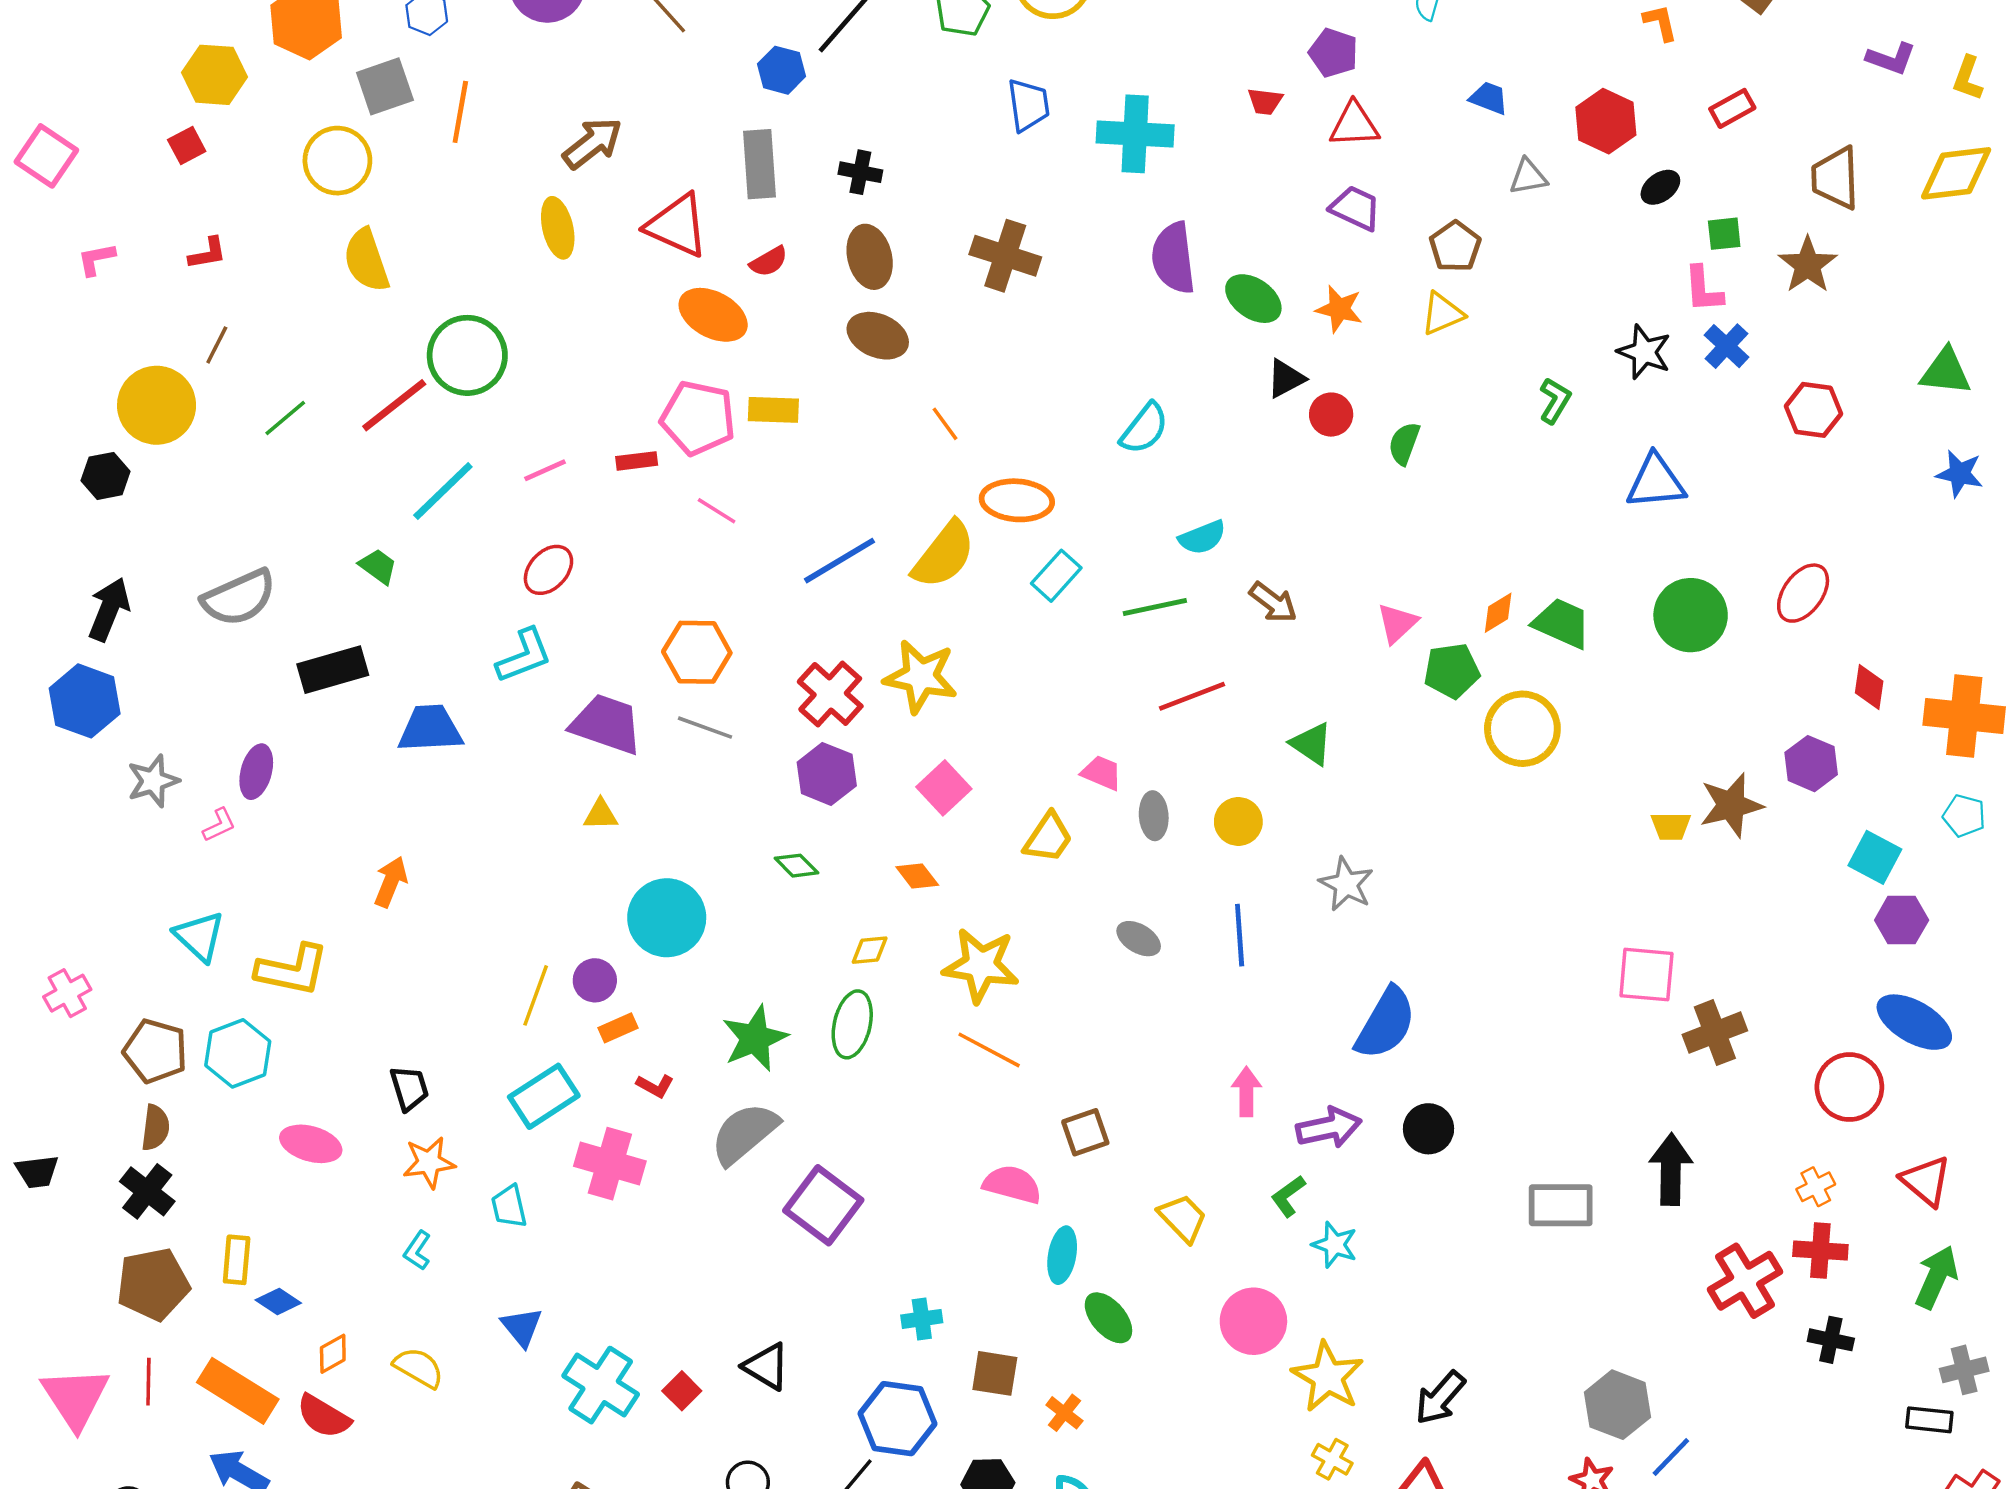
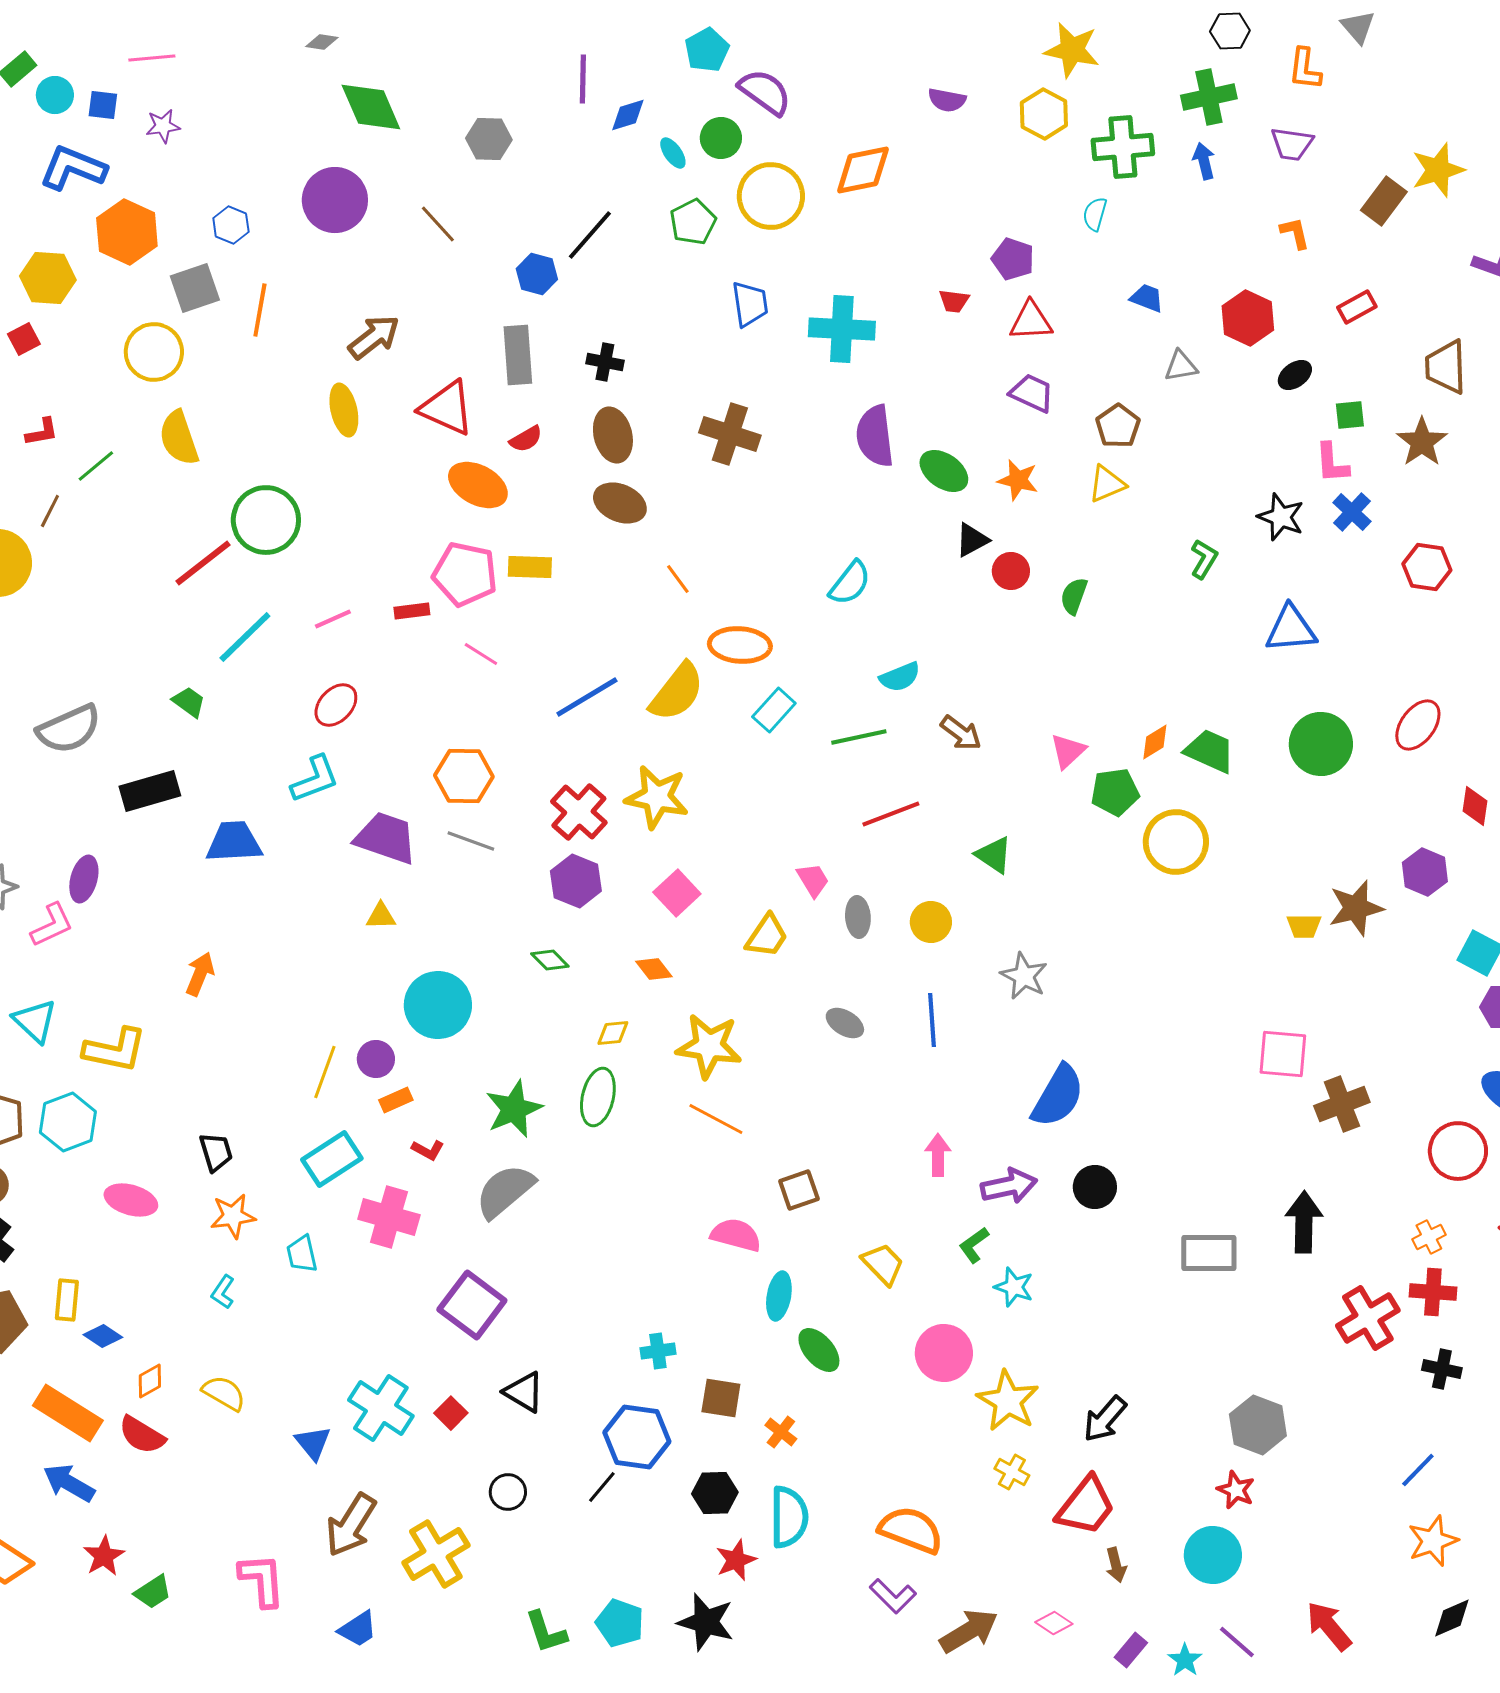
green line: (285, 418) -> (96, 466), moved
pink trapezoid: (1102, 773) -> (813, 880), turned 36
pink L-shape: (219, 825) -> (52, 925), size x1.5
purple square: (823, 1205) -> (472, 1305), moved
blue triangle: (522, 1327) -> (313, 1443), moved
blue line: (1671, 1457) -> (1418, 1470), moved

